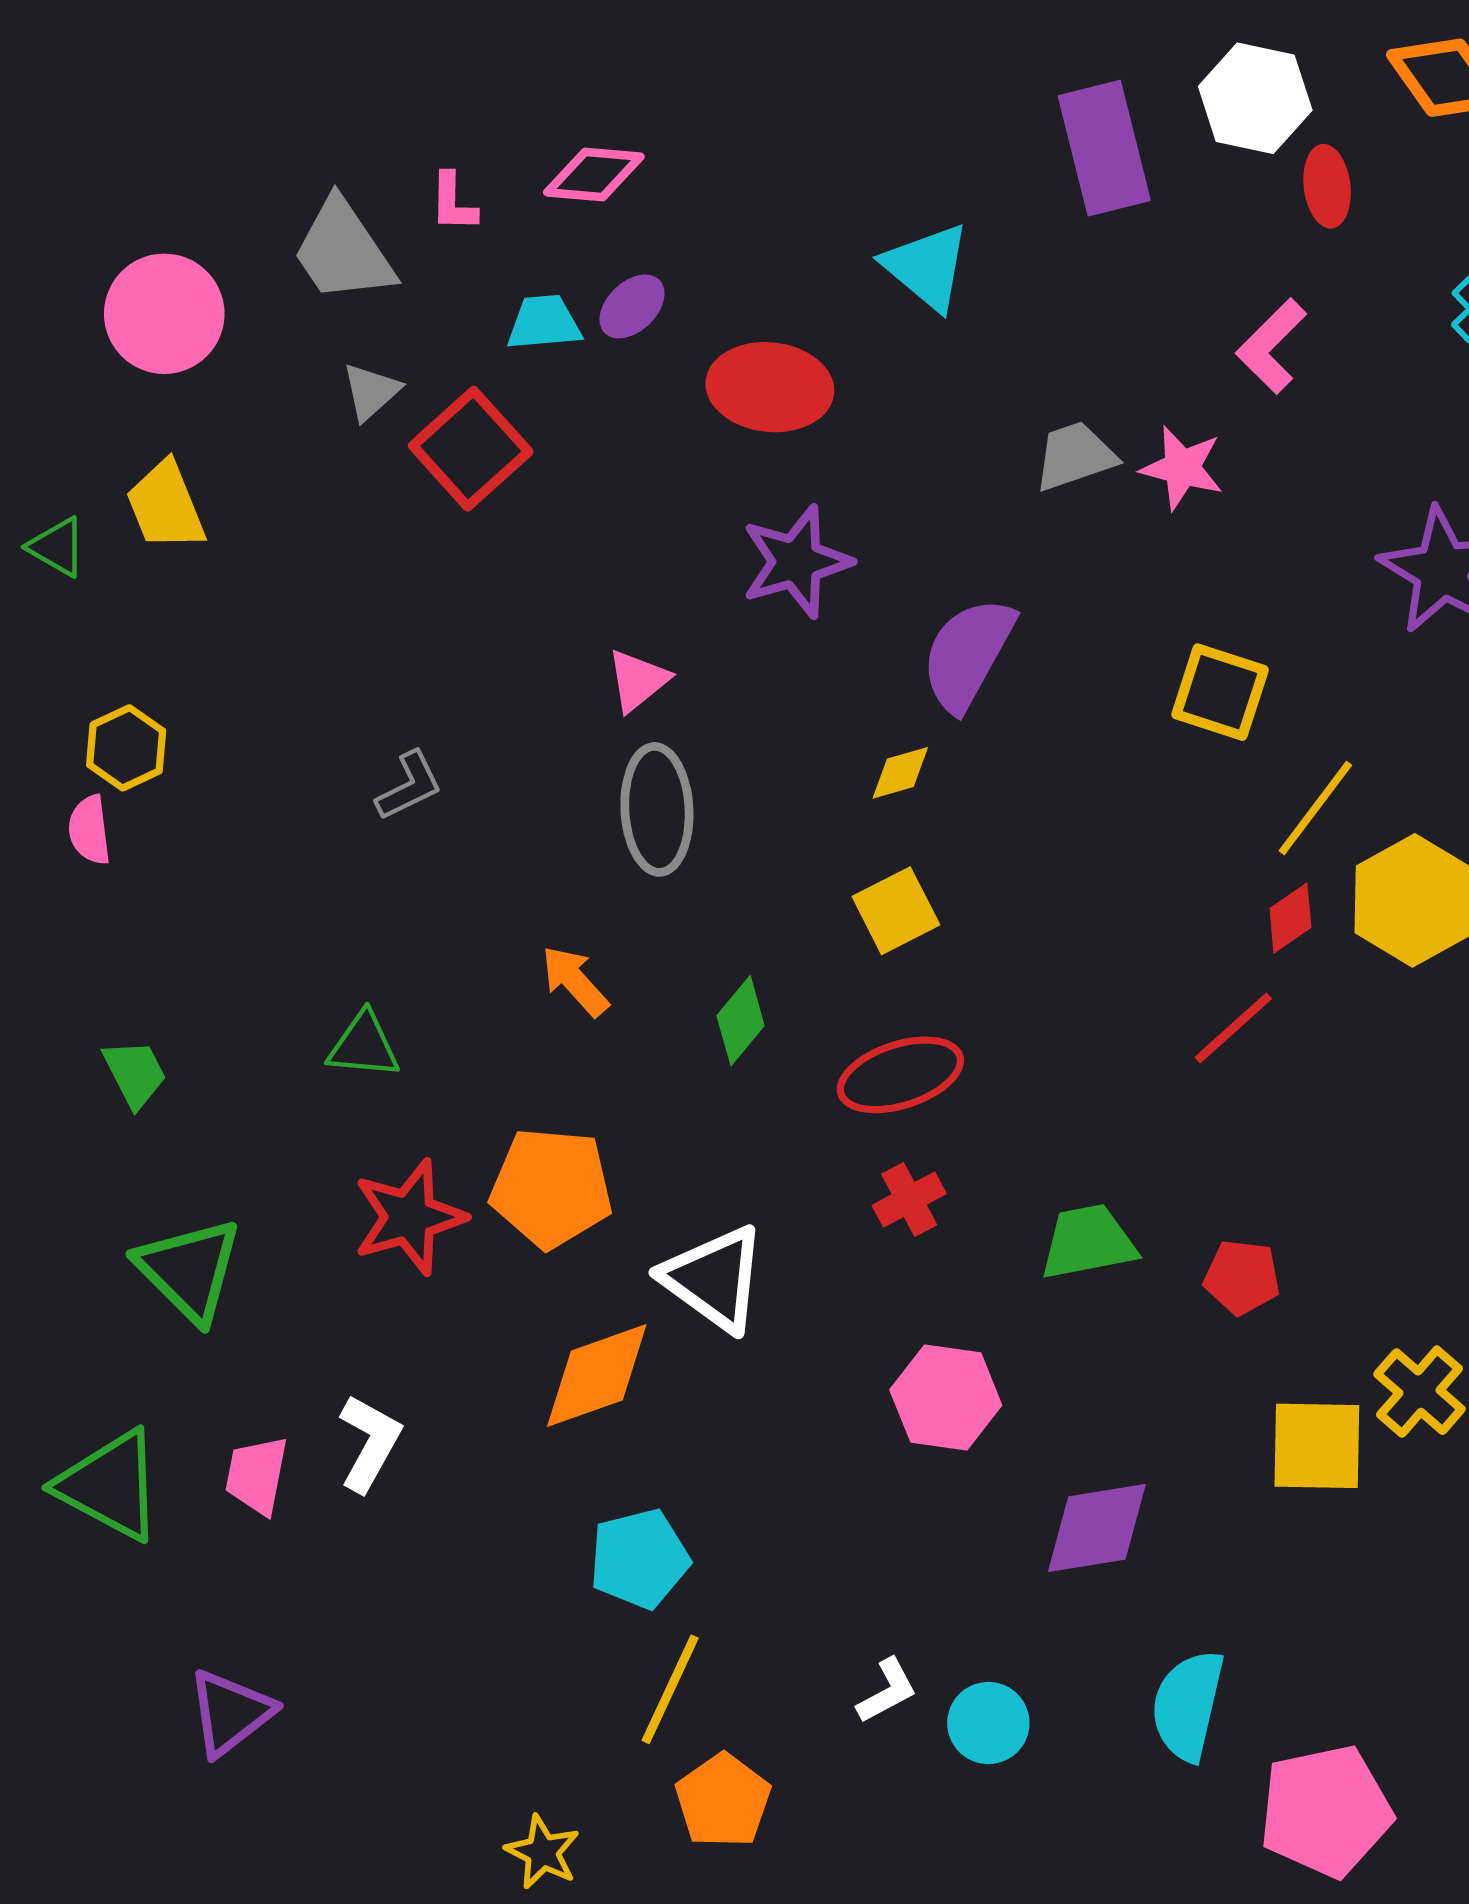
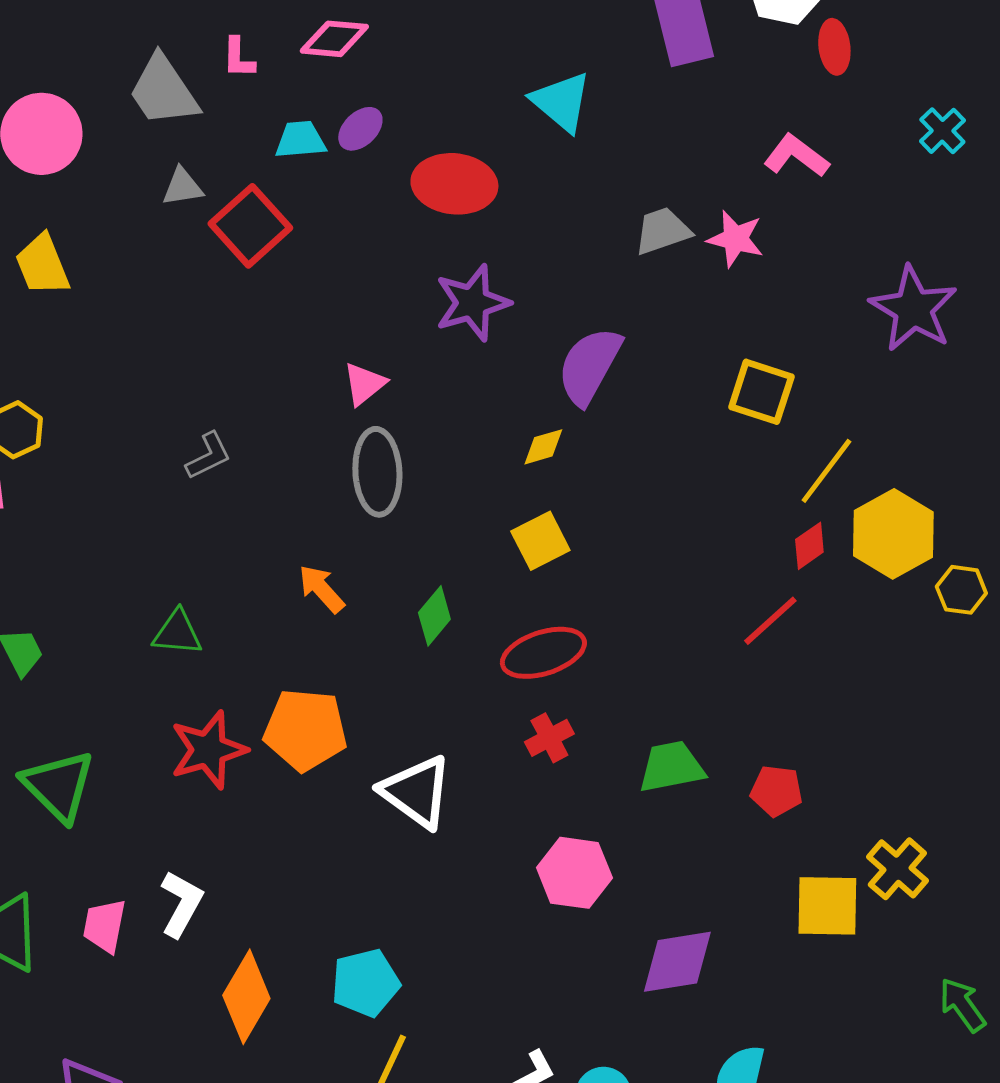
pink L-shape: (1271, 346) -> (796, 156), turned 82
gray triangle: (371, 392) -> (182, 187), turned 33
orange diamond: (597, 1375) -> (246, 997), moved, turned -40

